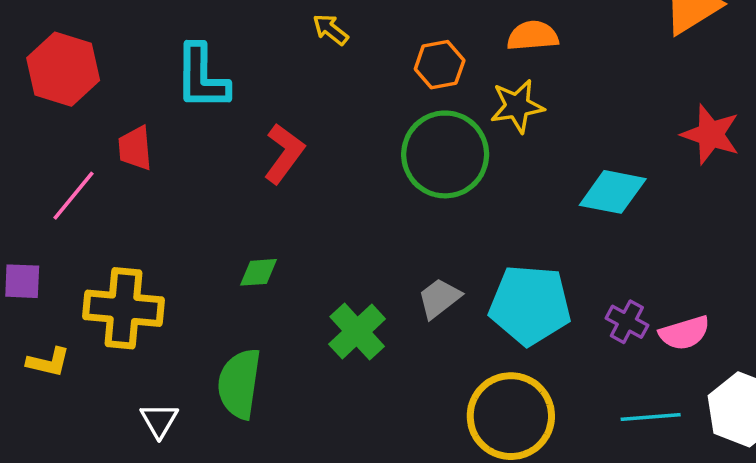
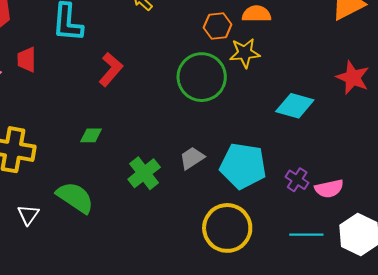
orange hexagon: (440, 65) -> (218, 26), moved
green semicircle: (239, 384) -> (75, 197), turned 111

